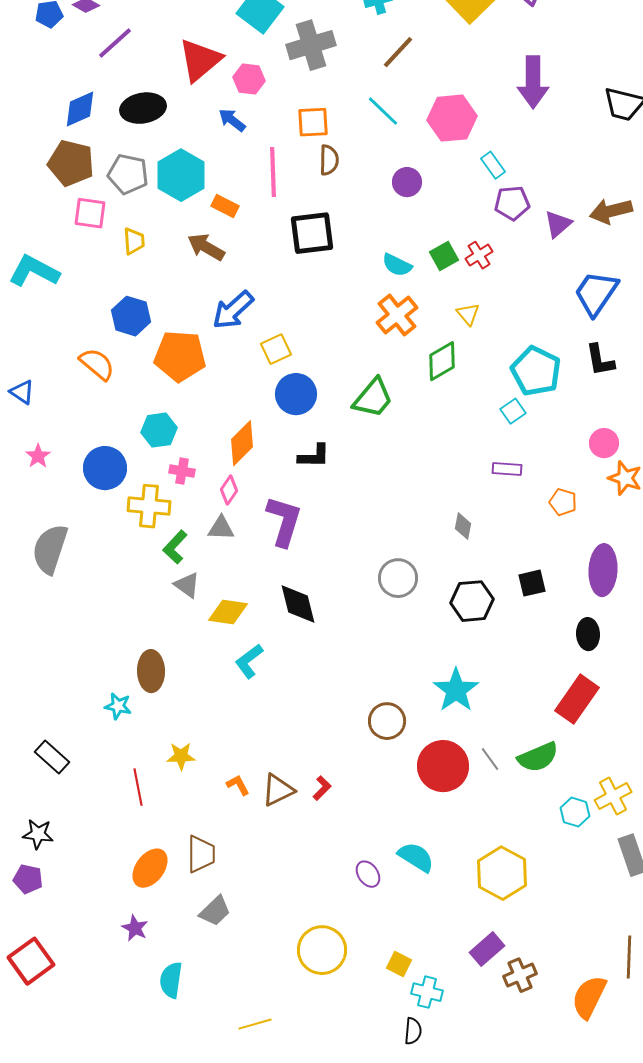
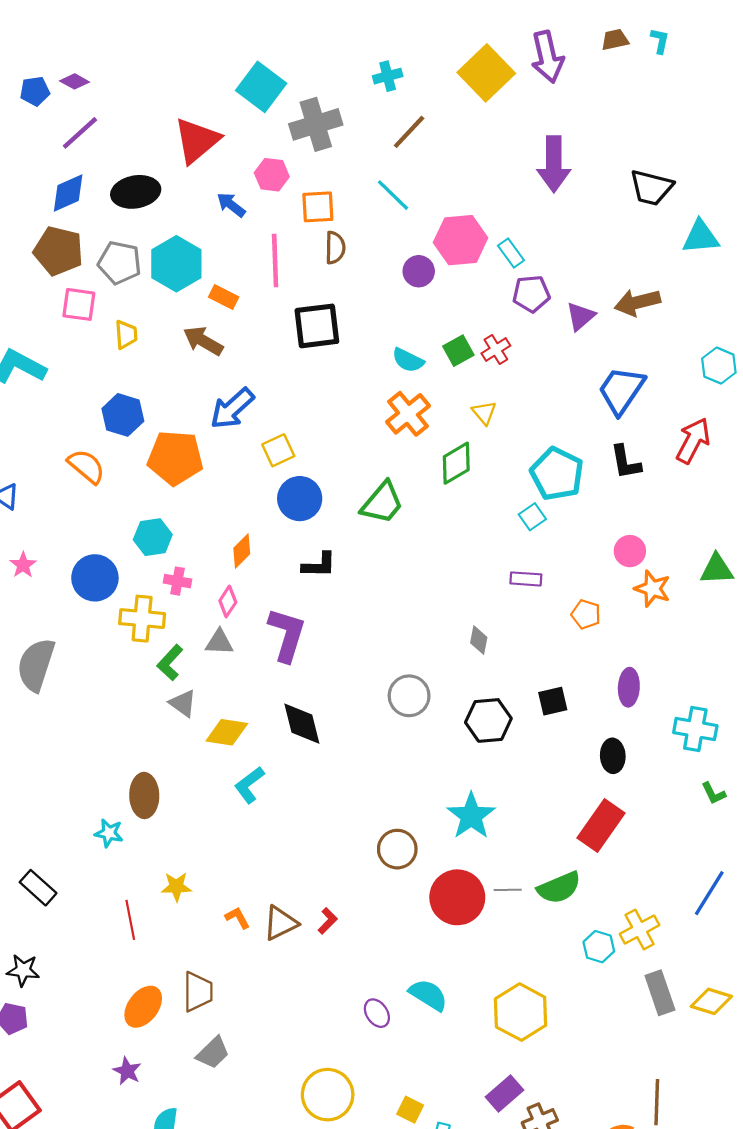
purple line: (115, 43) -> (80, 133), moved
pink hexagon: (249, 79) -> (272, 175), moved
pink hexagon: (452, 118) -> (461, 240), moved
orange diamond: (242, 443) -> (242, 551), size x0.7
purple ellipse: (603, 570) -> (629, 687), size x0.7
gray line: (490, 759) -> (508, 890), turned -55

